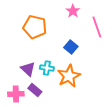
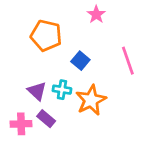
pink line: (97, 27) -> (128, 61), moved
blue square: (71, 47) -> (80, 61), moved

